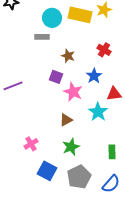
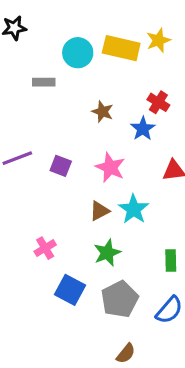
gray rectangle: (42, 37) -> (44, 82), moved
blue star: (94, 76) -> (143, 129), moved
purple square: (56, 77) -> (61, 166), moved
cyan star: (98, 112) -> (134, 209), moved

